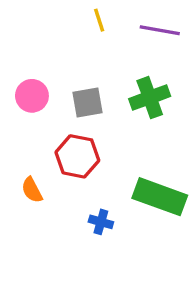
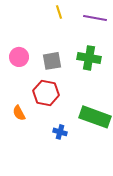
green cross: (150, 98) -> (89, 58), turned 30

